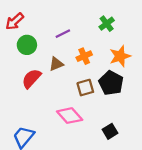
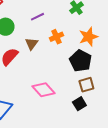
brown triangle: (56, 64) -> (31, 44), turned -32
brown square: (85, 88) -> (86, 85), moved

